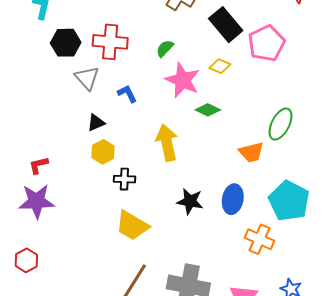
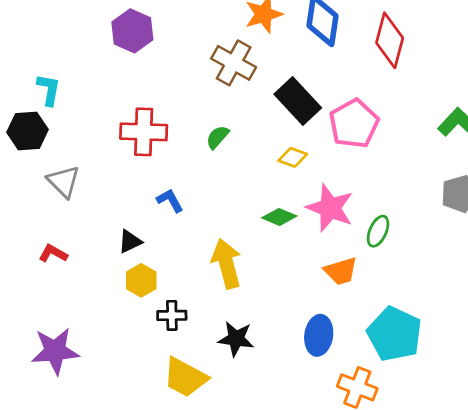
black hexagon: (66, 43) -> (27, 131), moved
gray triangle: (87, 78) -> (64, 181), moved
pink star: (183, 80) -> (330, 208), moved
green ellipse: (281, 124) -> (378, 231), size x0.7
red L-shape: (39, 165) -> (53, 254), moved, turned 45
black star: (190, 201) -> (236, 339), moved

